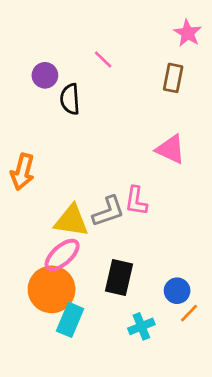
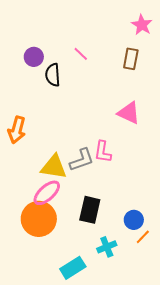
pink line: (103, 59) -> (81, 54), moved
cyan rectangle: (70, 320) -> (73, 268), moved, turned 35

